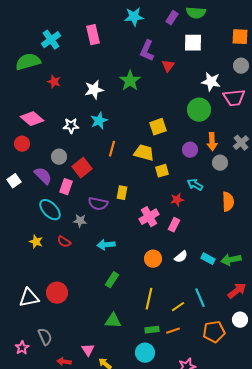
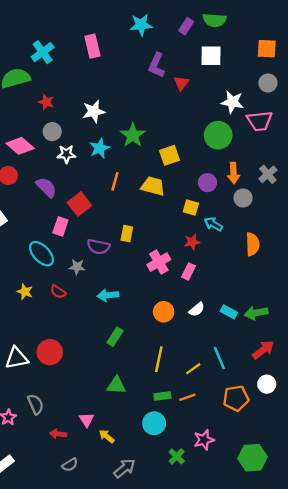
green star: (130, 81) -> (133, 135), moved
gray circle: (59, 157) -> (52, 132), moved
yellow square: (162, 171) -> (191, 207), moved, turned 32
purple semicircle: (43, 176) -> (46, 187), moved

